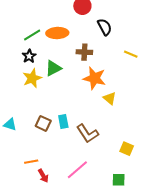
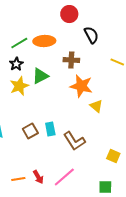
brown square: (43, 123) -> (30, 131), turned 35
orange line: (31, 162) -> (18, 179), moved
red arrow: (43, 176) -> (38, 177), moved

